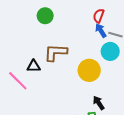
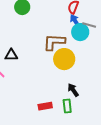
cyan circle: (110, 51) -> (80, 32), moved
brown L-shape: (56, 52) -> (54, 42), moved

